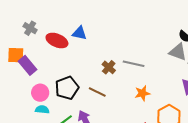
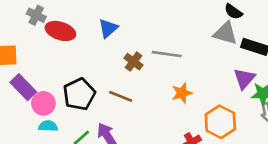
gray cross: (30, 28) -> (36, 15), moved
blue triangle: (80, 33) -> (108, 28), moved, turned -49
purple rectangle: (27, 65) -> (23, 87), moved

